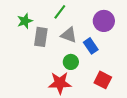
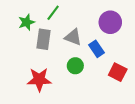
green line: (60, 12) -> (53, 13), moved
red square: (103, 80) -> (118, 72), moved
red star: (60, 83) -> (39, 80), moved

